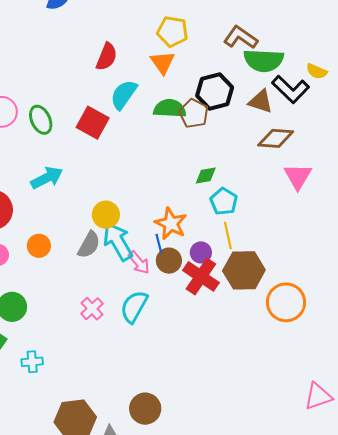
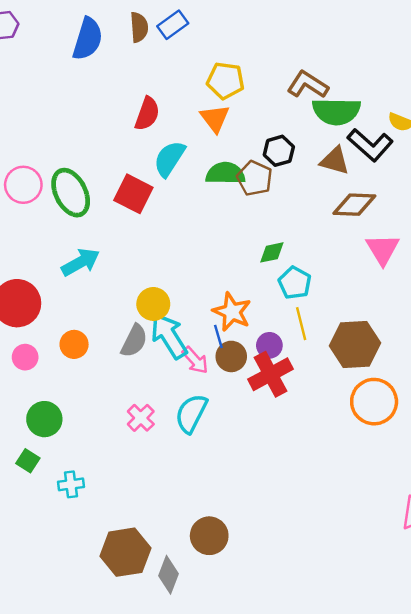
black hexagon: (215, 91) -> (279, 151), size x0.7
green ellipse: (41, 120) -> (71, 193), size x1.4
brown hexagon: (244, 270) -> (355, 344), moved
red cross: (201, 276) -> (271, 374), turned 30

